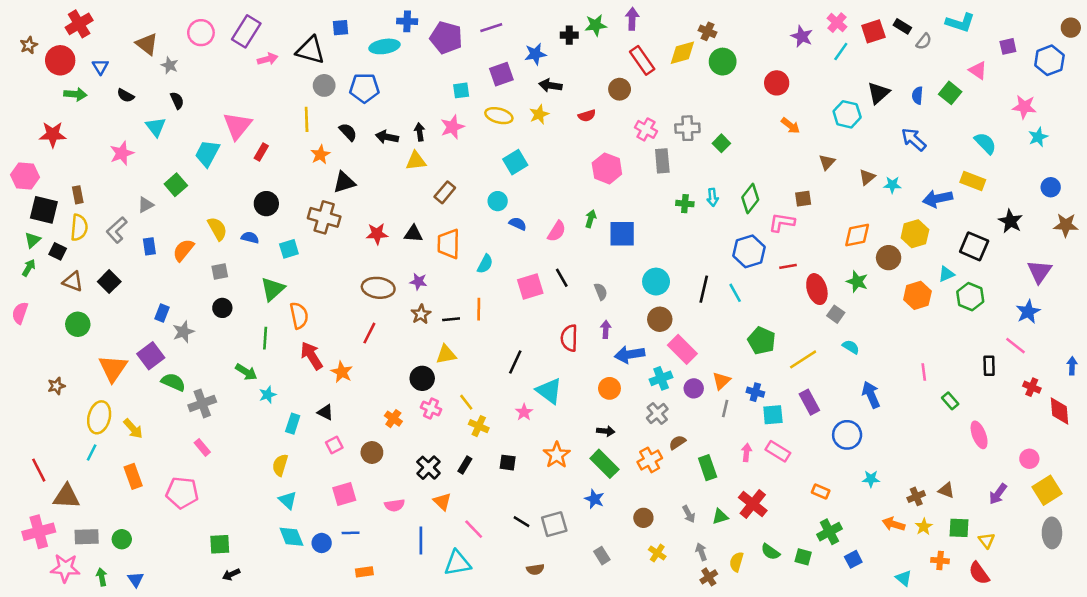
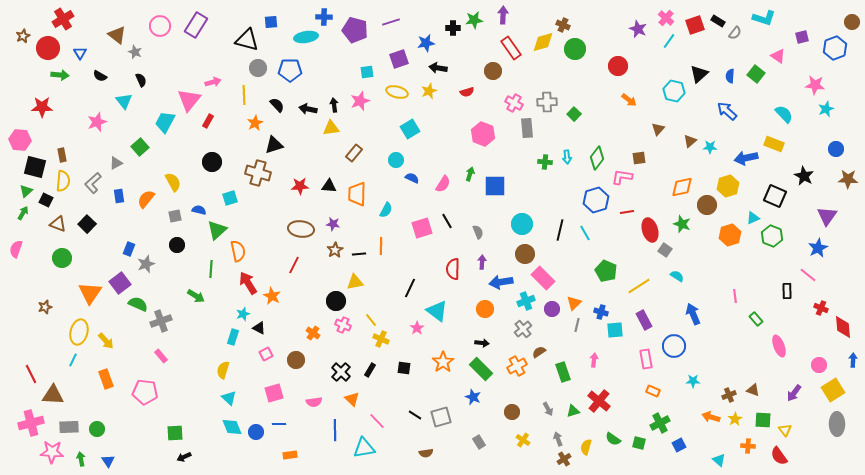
pink arrow: (268, 59) -> (213, 82), moved
blue semicircle: (250, 238) -> (199, 210), moved
blue arrow: (1072, 366) -> (853, 360), moved
cyan star: (268, 395) -> (243, 314), moved
pink rectangle: (778, 451) -> (646, 359), moved, turned 48

